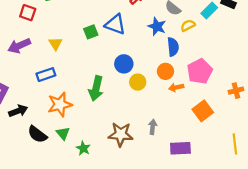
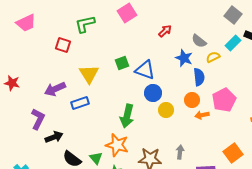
blue triangle: (115, 24) -> (145, 70), moved
yellow triangle: (55, 44) -> (89, 74), size x1.5
purple arrow: (19, 46) -> (55, 89), moved
orange star: (60, 104) -> (117, 145), moved, turned 30
orange square: (203, 111) -> (233, 153), moved

